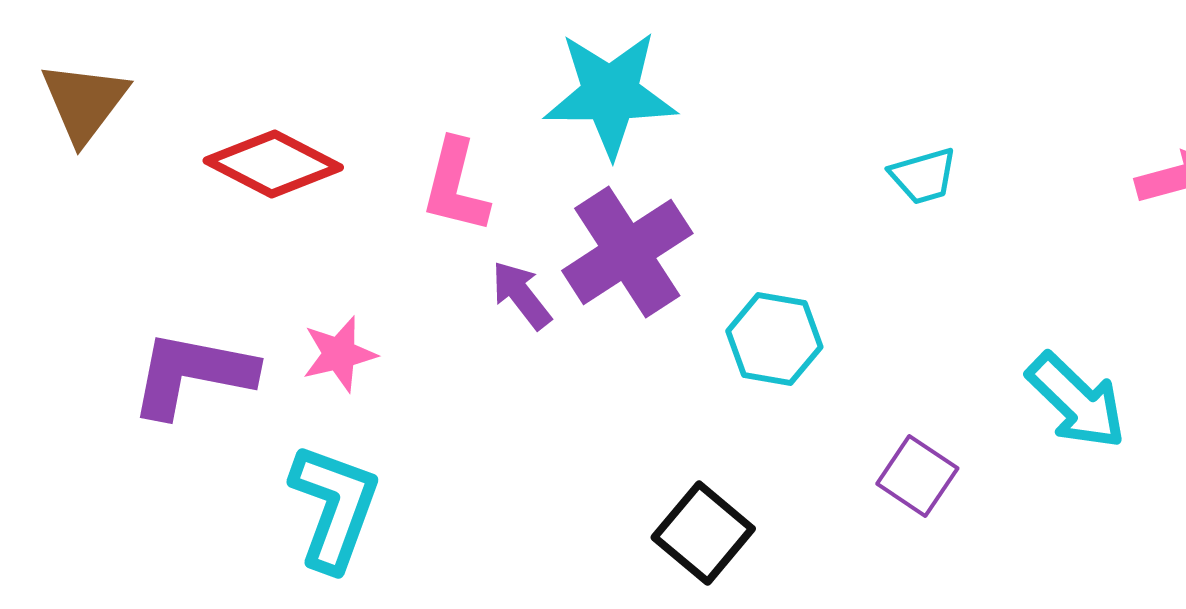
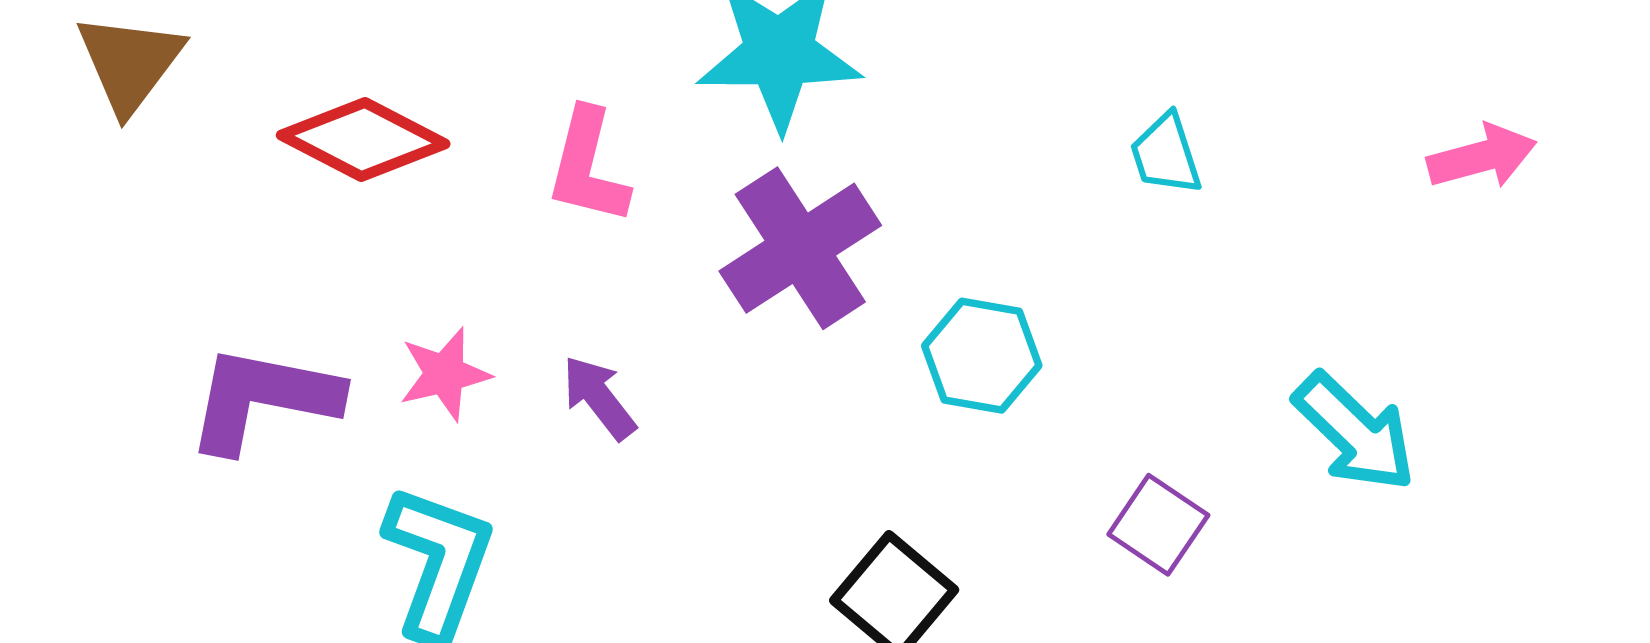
cyan trapezoid: (923, 176) -> (1166, 154), turned 88
purple arrow: (521, 295) -> (599, 398), moved

